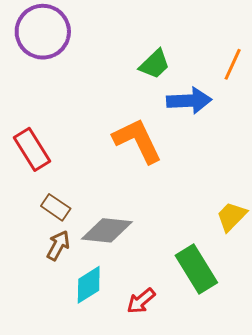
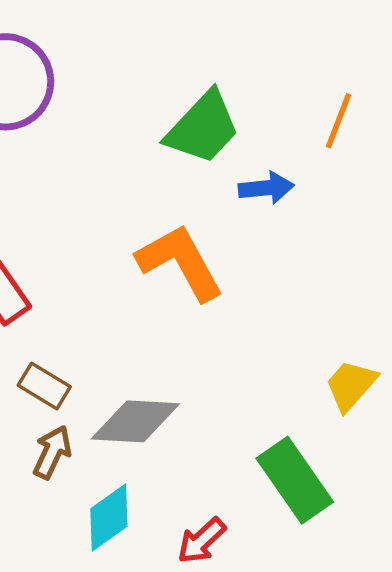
green trapezoid: (155, 64) -> (203, 128), size x1.4
blue arrow: (189, 101) -> (266, 188), size x0.7

